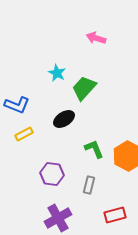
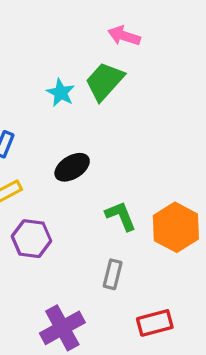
green trapezoid: (84, 88) -> (105, 81), moved
purple hexagon: (52, 174) -> (32, 239), moved

